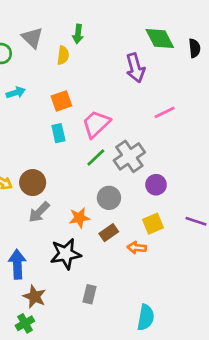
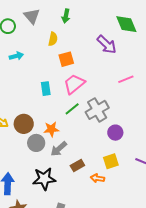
yellow semicircle: (63, 55) -> (53, 39), moved
purple arrow: (135, 68) -> (107, 45), turned -35
orange square: (61, 101) -> (66, 59), moved
gray circle: (109, 198) -> (36, 143), moved
gray arrow: (39, 212) -> (59, 149), moved
orange star: (79, 218) -> (51, 129), moved

